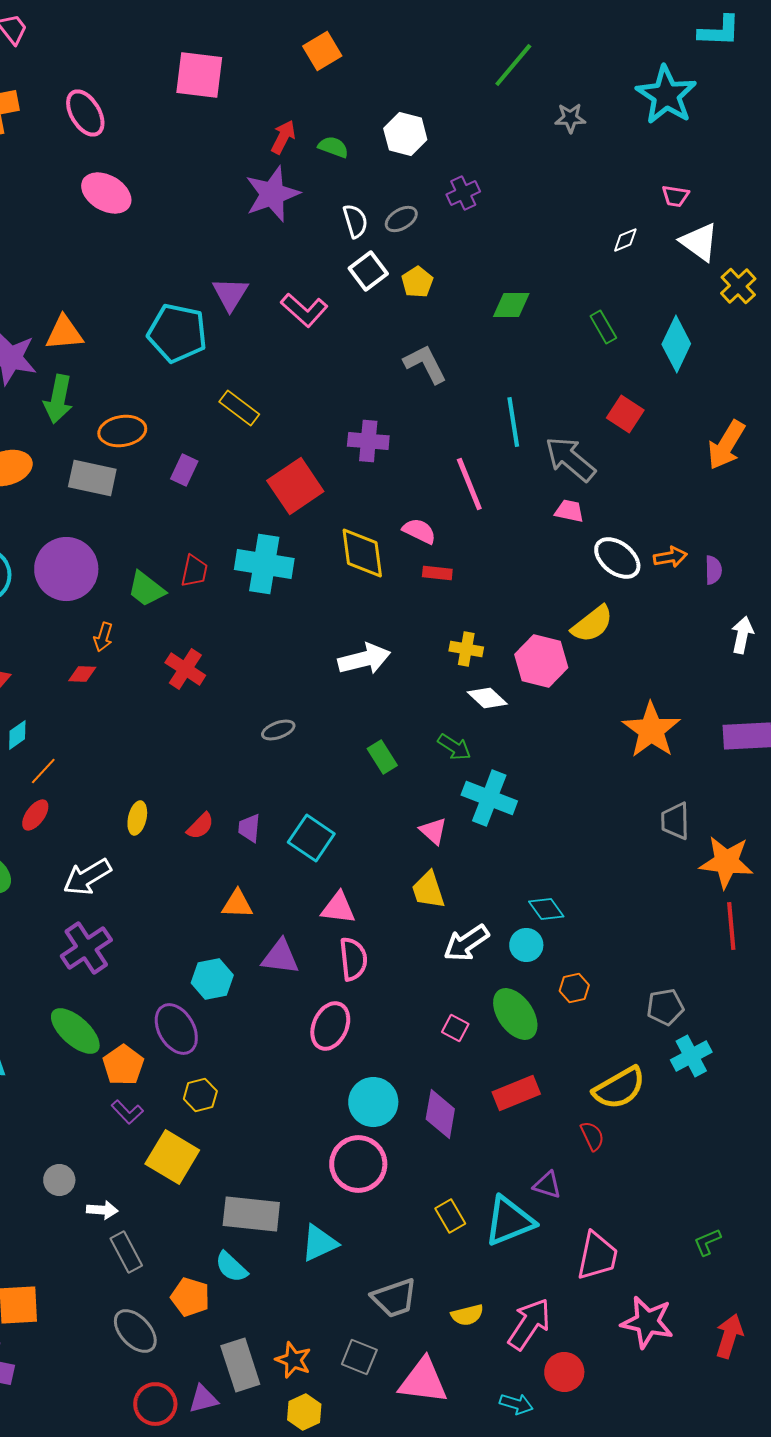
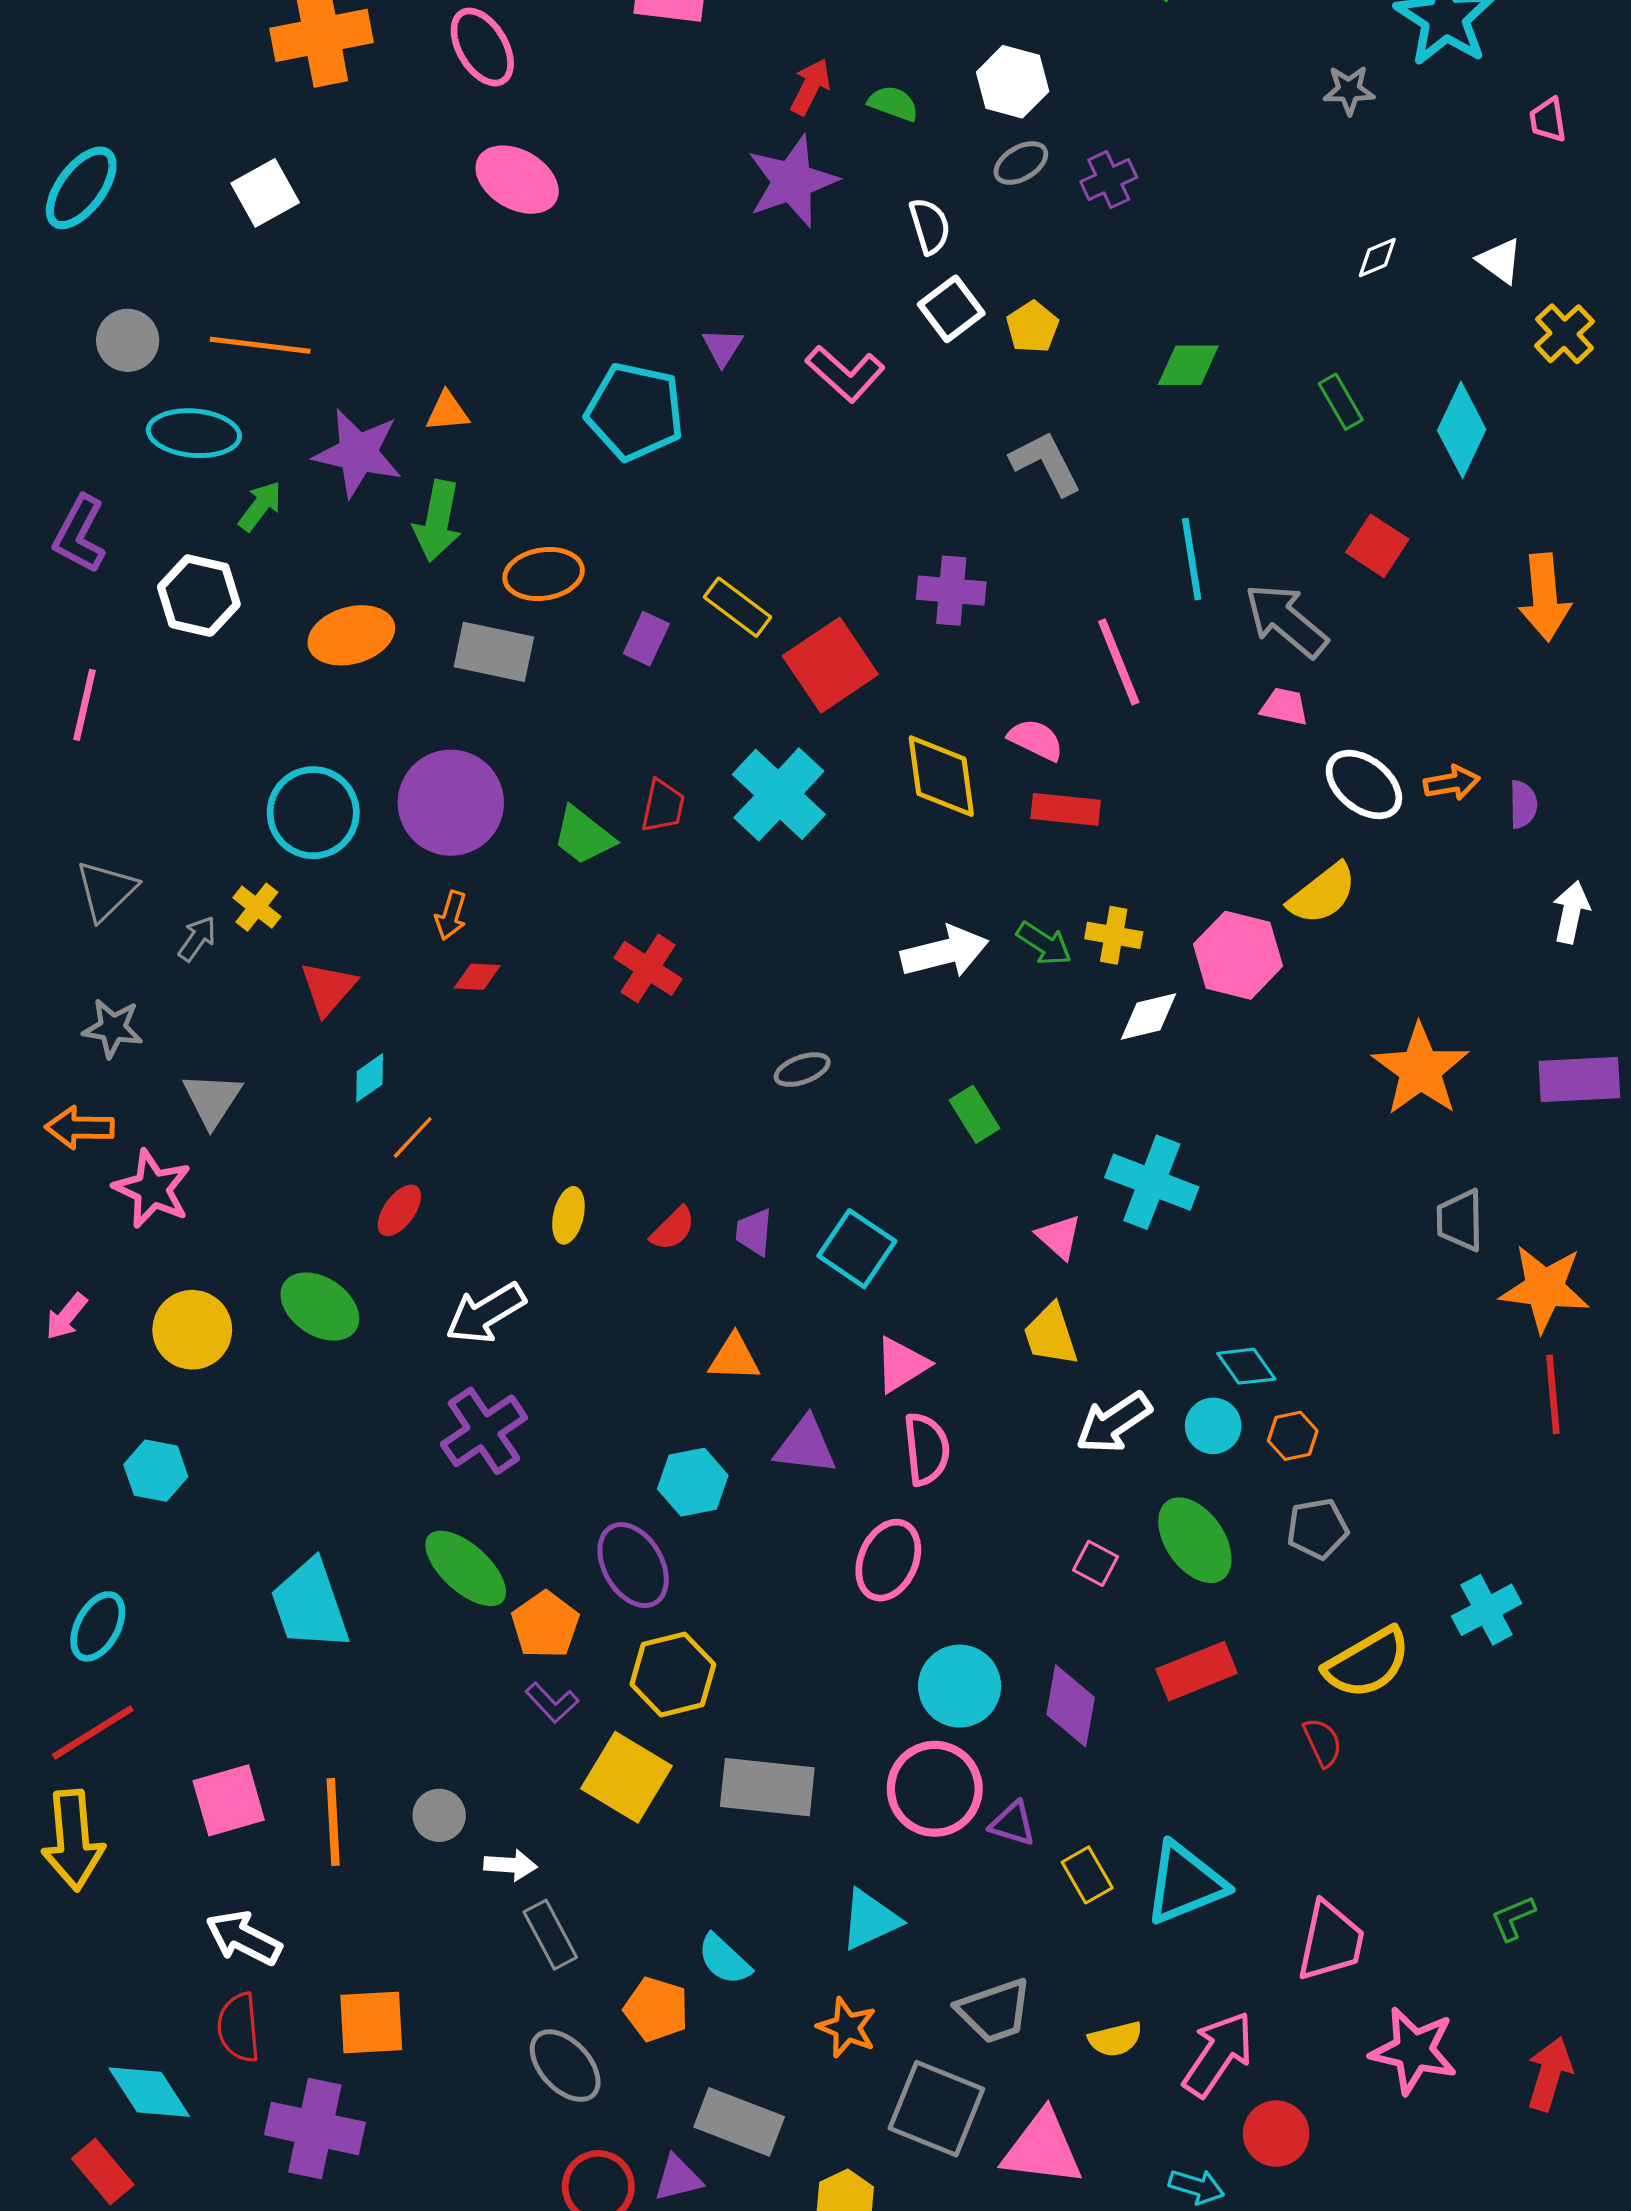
gray star: (570, 118) -> (1349, 90), moved
pink trapezoid: (675, 196) -> (1548, 120), moved, turned 72
gray ellipse: (401, 219) -> (1021, 163), moved
white triangle: (699, 242) -> (1500, 261), size x0.7
purple triangle: (230, 294) -> (723, 347), size x0.7
orange triangle: (64, 333) -> (447, 412), size x0.7
yellow rectangle: (239, 408) -> (737, 607), moved
orange arrow: (726, 445) -> (1545, 597), turned -36
cyan cross: (264, 564) -> (779, 794), turned 34
red rectangle: (437, 573) -> (1066, 809), size x1.4
orange arrow: (103, 637) -> (451, 915), moved
white diamond: (487, 698) -> (1149, 1017), turned -57
green arrow: (454, 747) -> (1044, 944), moved
pink triangle: (338, 908) -> (902, 1365), turned -39
orange hexagon: (574, 988) -> (1293, 1436), moved
gray pentagon: (665, 1007) -> (1318, 1529), moved
yellow hexagon: (200, 1095) -> (673, 1674), size x1.5
purple triangle: (547, 1185) -> (1013, 1824), moved
gray rectangle: (251, 1214) -> (767, 1787), moved
gray square: (359, 1357) -> (936, 2109), size x1.6
orange star: (293, 1360) -> (847, 2027), moved
gray rectangle: (240, 1365) -> (739, 2122), turned -51

